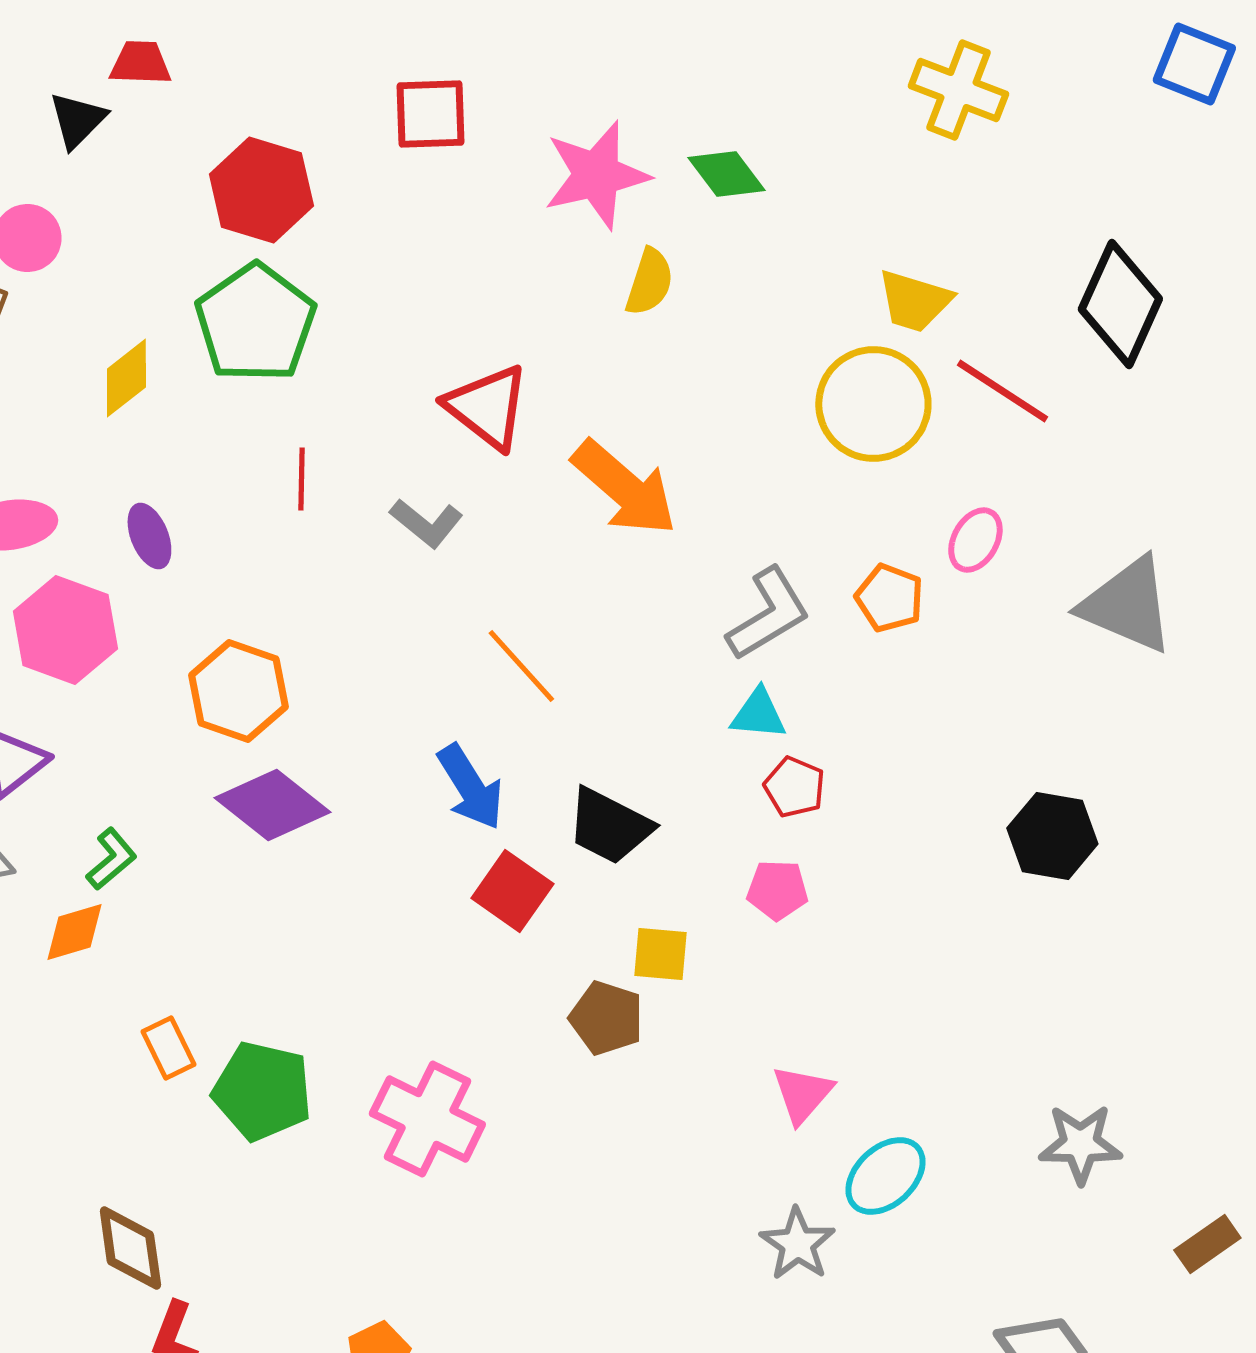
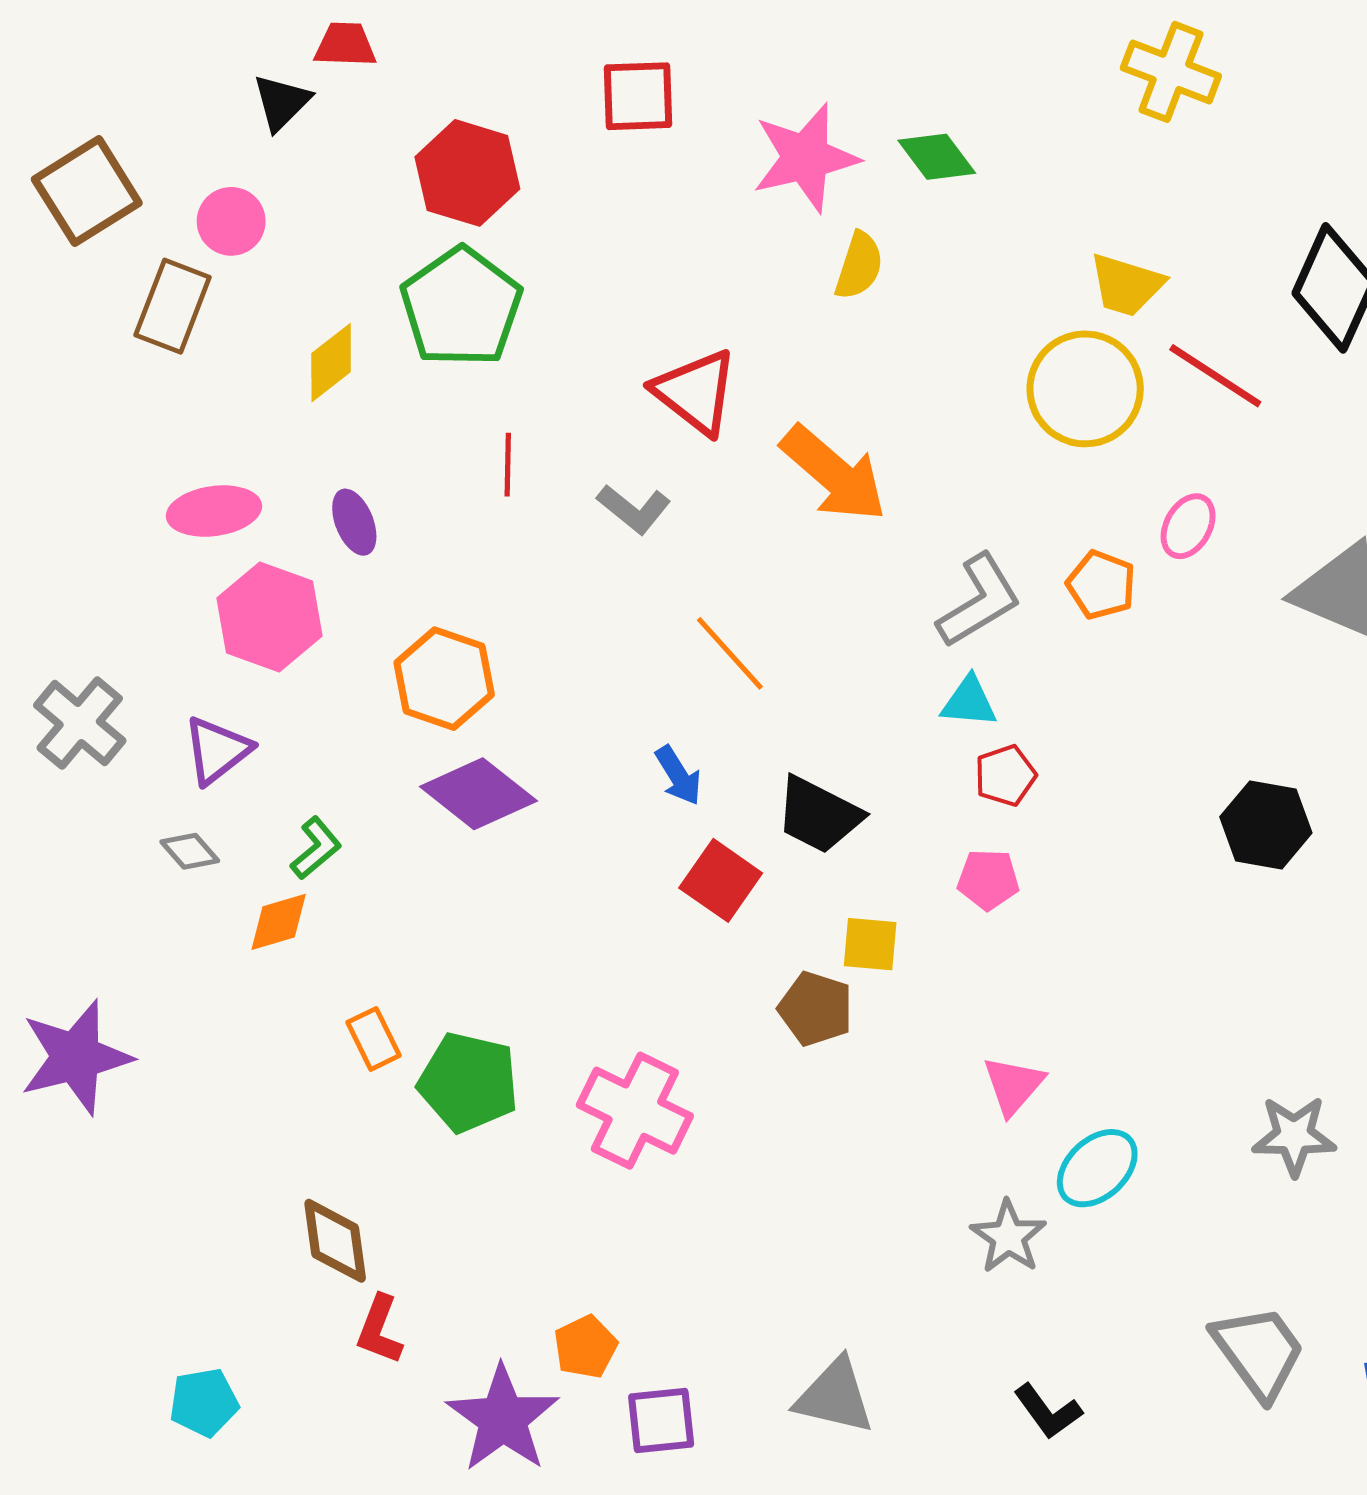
blue arrow: (470, 787) -> (678, 776), size x0.7
red pentagon: (794, 787) -> (1005, 776), turned 30

